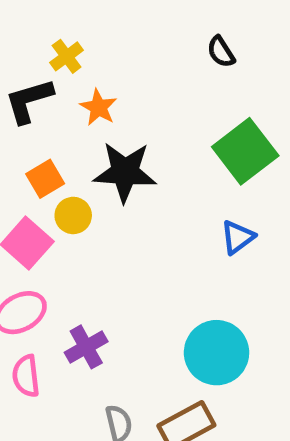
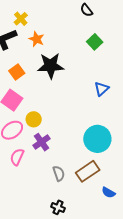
green square: (245, 151) -> (95, 42), moved, size x0.6
yellow circle: (73, 215) -> (34, 119), moved
pink semicircle: (26, 376) -> (17, 157), turned 36

